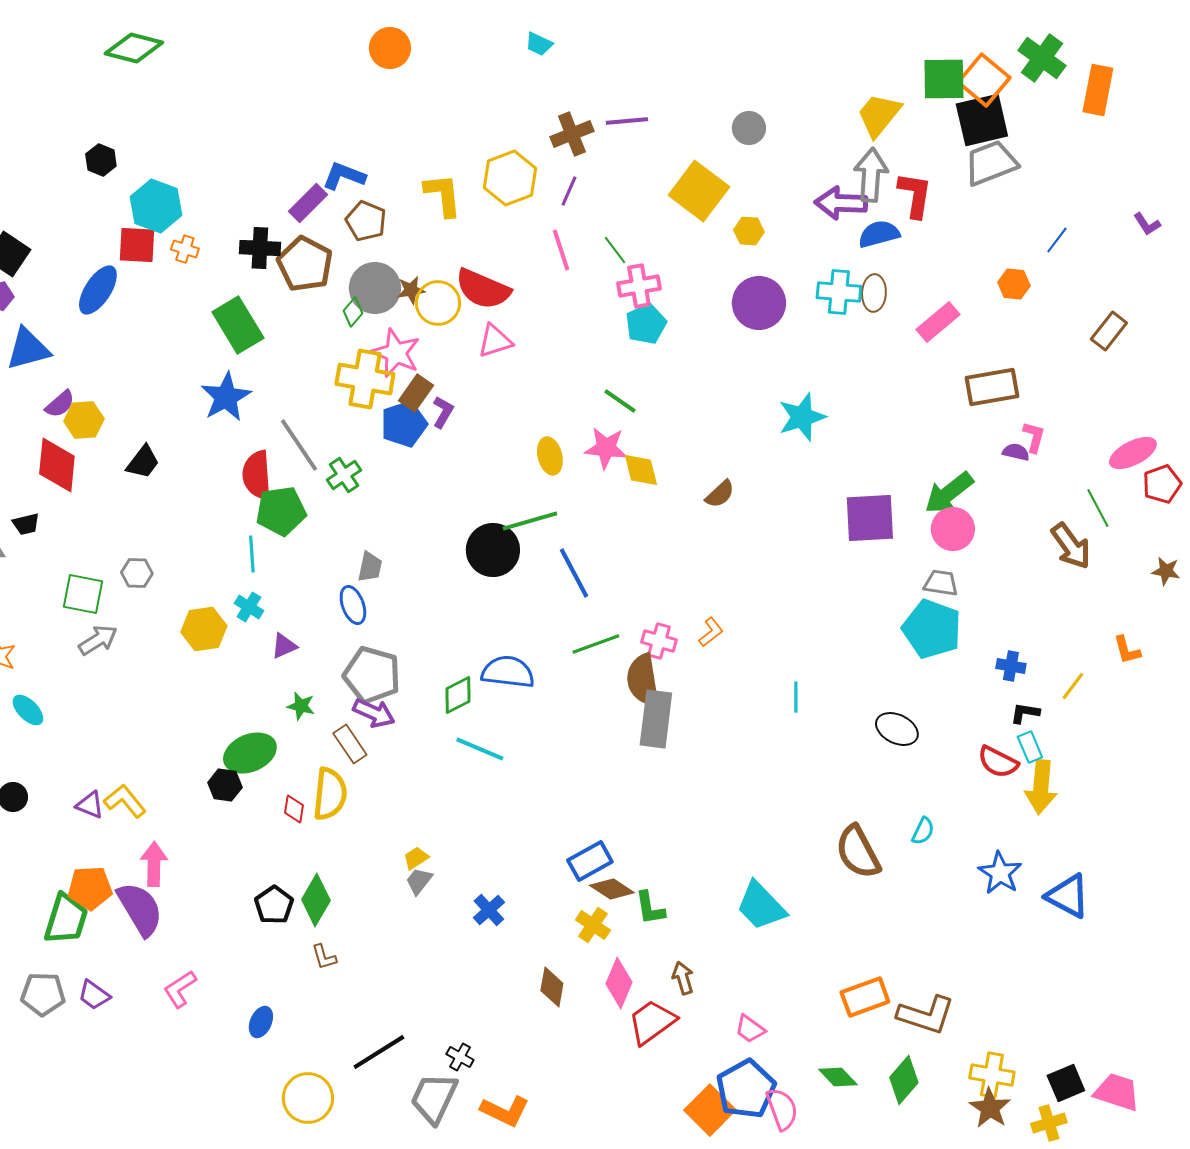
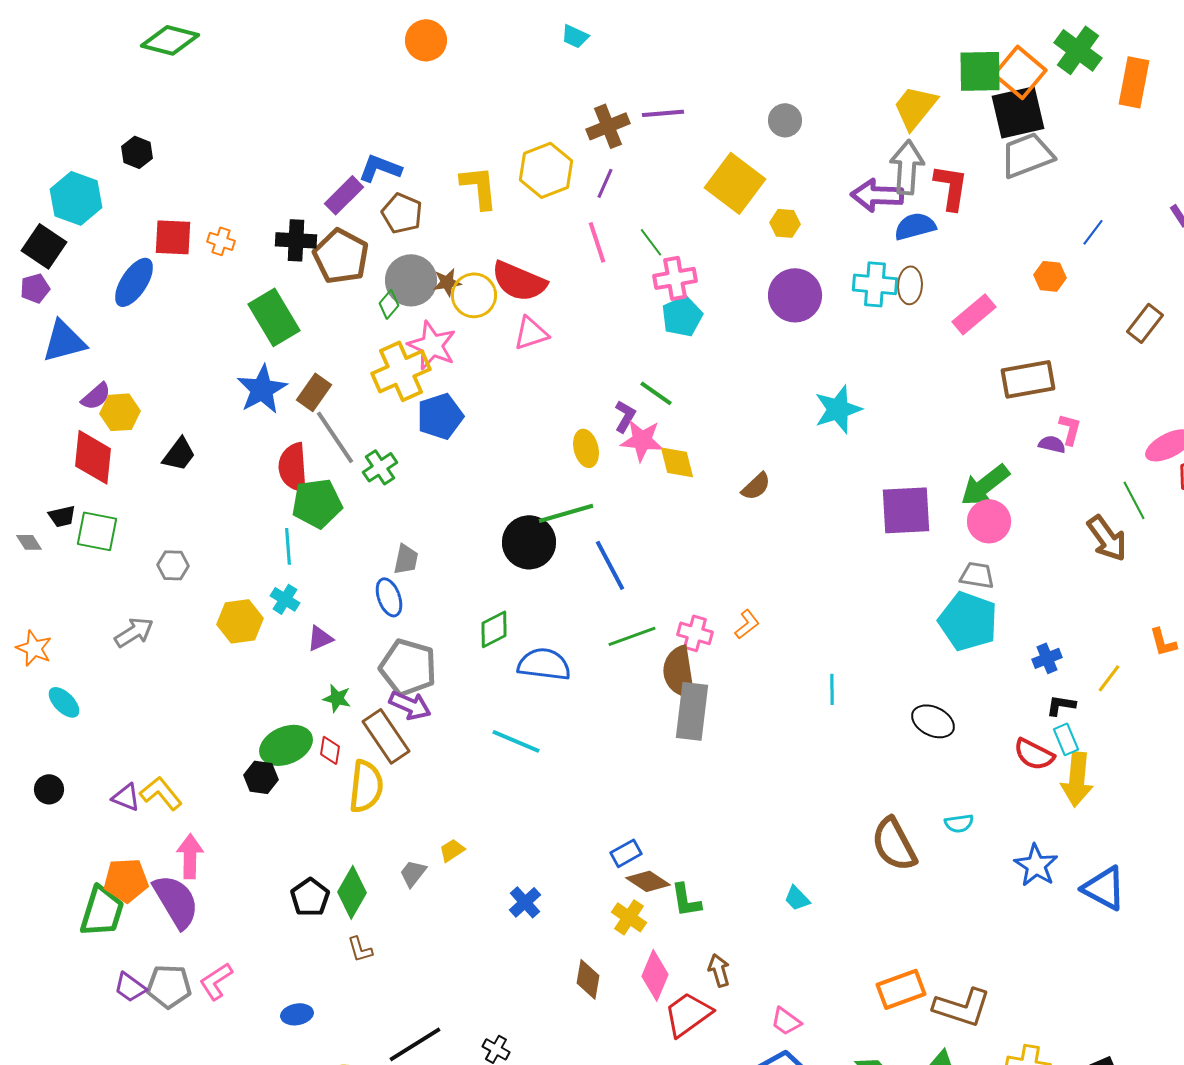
cyan hexagon: (156, 206) -> (76, 198), moved
yellow cross: (365, 379) -> (401, 371), turned -34
brown rectangle: (416, 393) -> (314, 392), moved
purple L-shape: (443, 412) -> (625, 416), moved
green square: (83, 594) -> (97, 531), moved
blue cross: (1011, 666) -> (1047, 658), turned -32
green diamond: (458, 695) -> (494, 629), moved
brown rectangle: (350, 744) -> (386, 736), size x1.4
red diamond: (294, 809) -> (330, 750), moved
cyan semicircle: (923, 831) -> (959, 823), turned 56
blue rectangle: (590, 861) -> (626, 853), size x0.7
gray trapezoid: (419, 881) -> (413, 873), moved
cyan trapezoid: (761, 906) -> (797, 898), size x0.5
gray pentagon: (43, 994) -> (169, 986), moved
blue ellipse: (261, 1022) -> (297, 1014), turned 56

